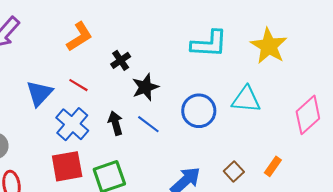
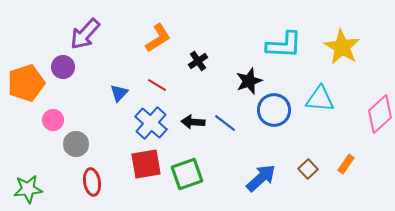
black star: (145, 87) -> (249, 81), moved
blue triangle: (39, 93) -> (119, 93), size x0.7
black arrow: (115, 123) -> (193, 122), turned -70

